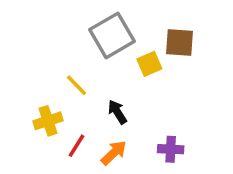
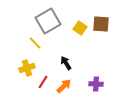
gray square: (112, 35) -> (48, 21), moved
yellow square: (149, 64) -> (80, 28), moved, turned -32
yellow line: (76, 85) -> (35, 43), moved

